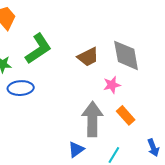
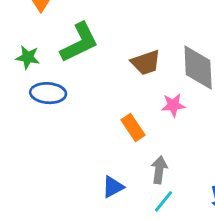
orange rectangle: (126, 115) -> (133, 127), moved
gray arrow: (92, 119) -> (159, 170), moved, size x0.6

